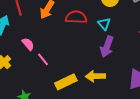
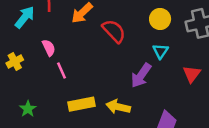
red semicircle: (76, 17) -> (114, 31), turned 30
cyan triangle: (104, 24) -> (160, 51), moved

